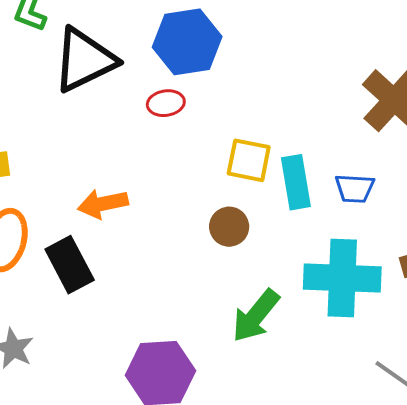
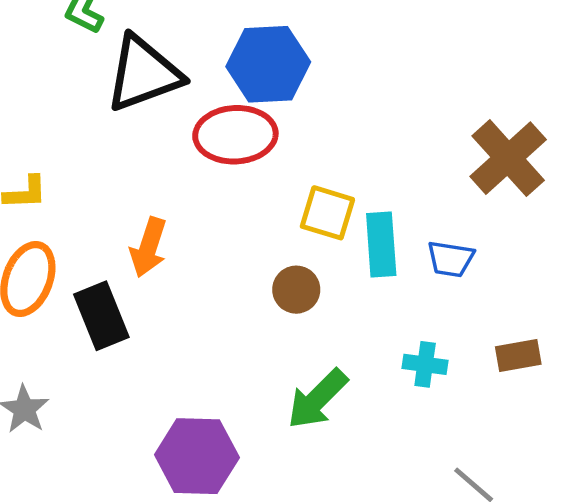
red ellipse: (166, 103) -> (235, 135), size x1.8
orange arrow: (103, 204) -> (148, 247), turned -66
cyan cross: (342, 278) -> (425, 364), size x0.5

